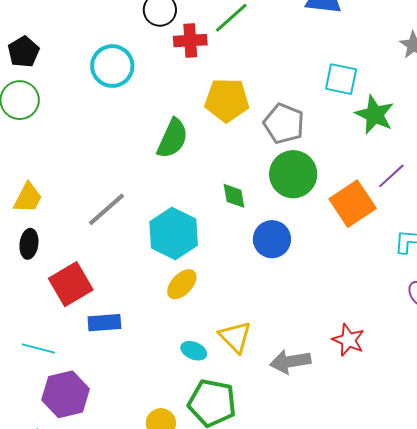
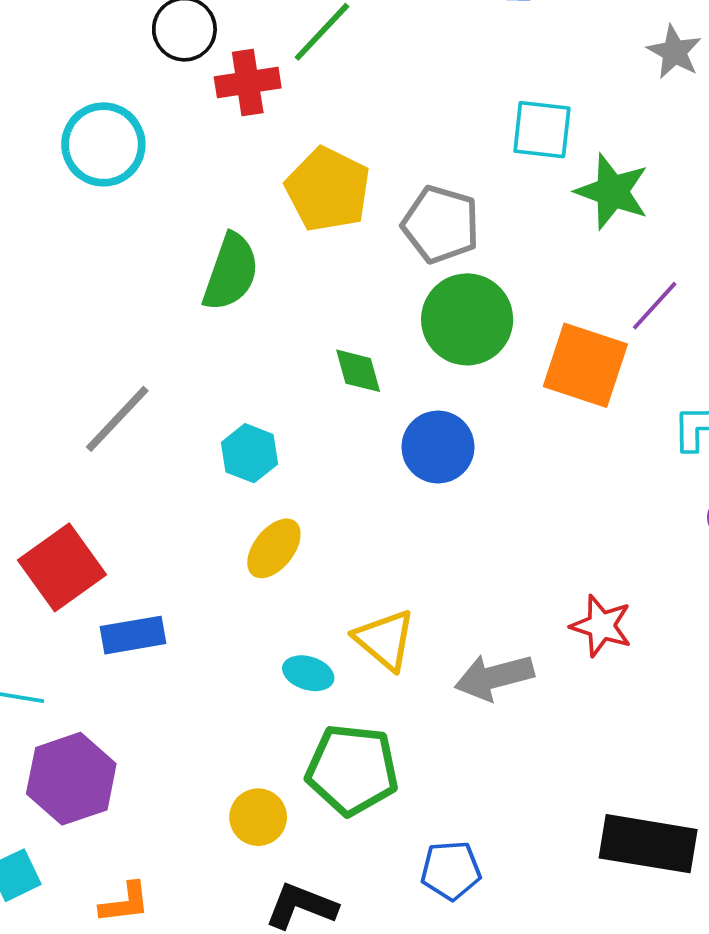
yellow pentagon: (227, 100) -> (328, 189), turned 30
orange square: (353, 204) -> (585, 365), turned -33
cyan hexagon: (174, 233) -> (249, 453), size x0.6

